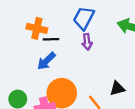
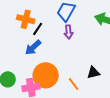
black line: (51, 39) -> (38, 29), turned -56

